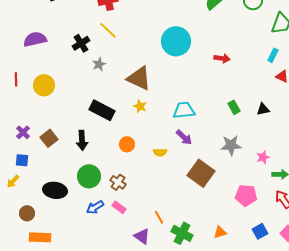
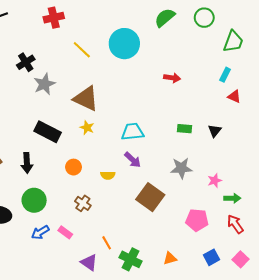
yellow line: (108, 30) -> (82, 50), moved
cyan circle: (176, 41) -> (124, 44), moved
gray star: (99, 64) -> (44, 84), size x1.5
green rectangle: (234, 107) -> (185, 129), turned -56
black triangle: (263, 109) -> (215, 131), turned -40
brown cross: (118, 182) -> (83, 203), moved

